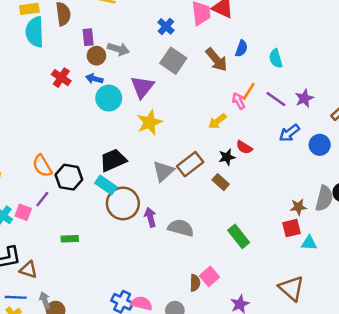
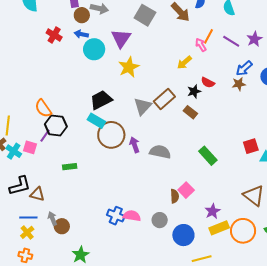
black hexagon: (69, 177) -> (56, 125), moved
brown star: (298, 207) -> (239, 84), moved

